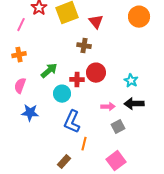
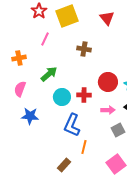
red triangle: (96, 22) -> (107, 18), moved
pink line: (21, 25) -> (45, 39), moved
red circle: (96, 73) -> (108, 82), moved
red cross: (77, 80) -> (84, 95), moved

